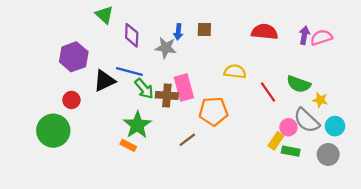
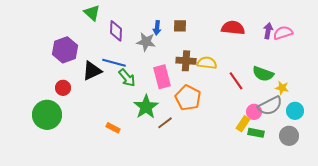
brown cross: (167, 95) -> (186, 61), moved
orange pentagon: (213, 111) -> (188, 98), turned 30
gray semicircle: (307, 120) -> (270, 106), turned -70
green star: (137, 125) -> (146, 107), moved

